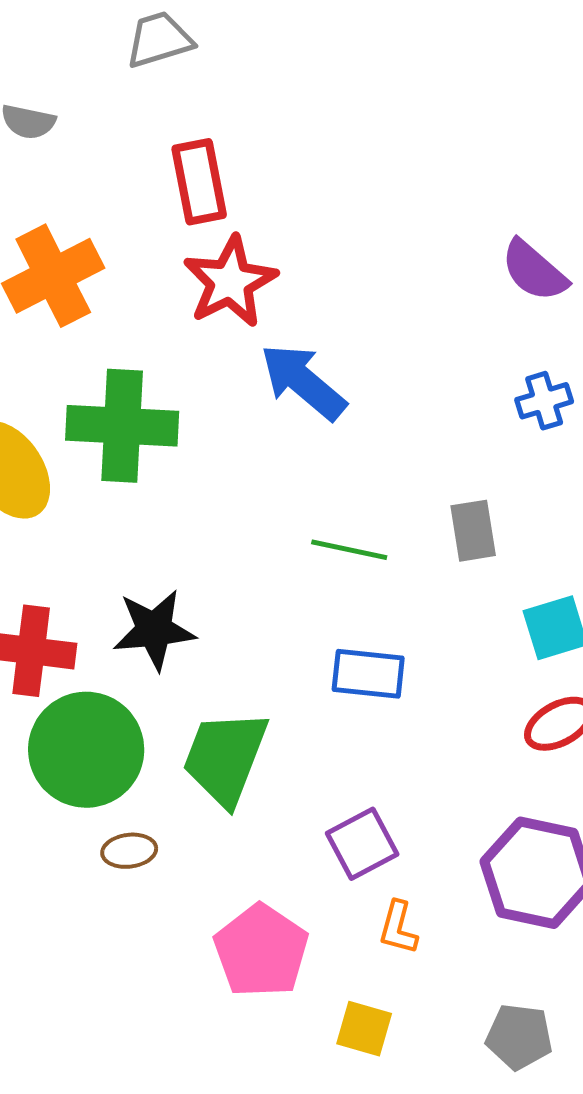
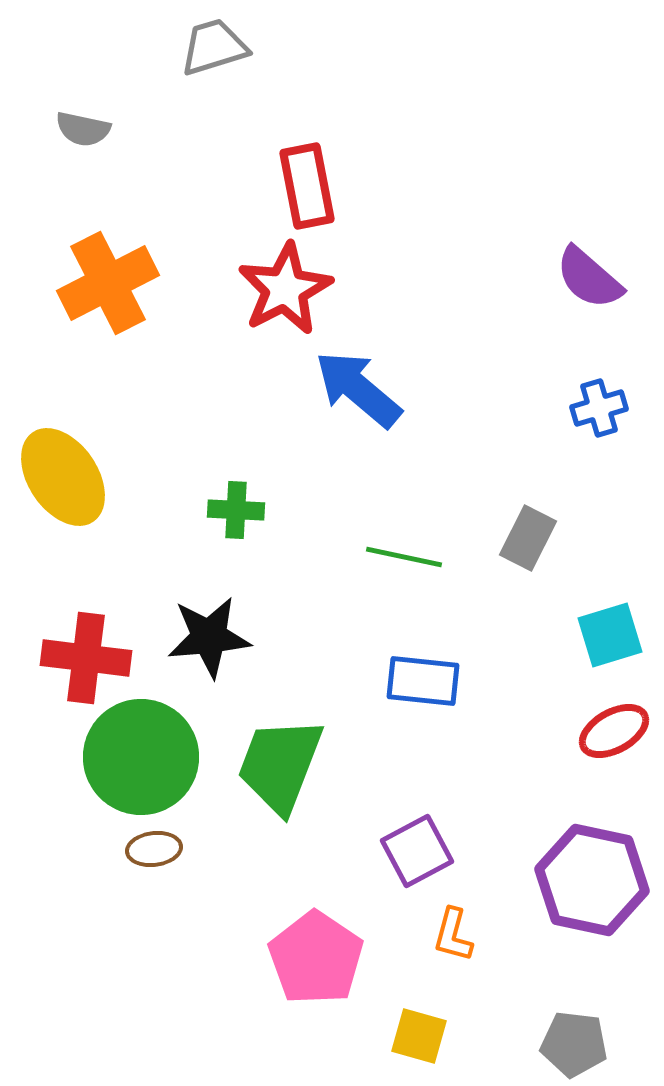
red rectangle: (199, 182) -> (307, 186), moved
green cross: (122, 426) -> (236, 510), moved, size x0.5
gray rectangle: (473, 531) -> (528, 538), turned 36
brown ellipse: (129, 851) -> (154, 849), moved

